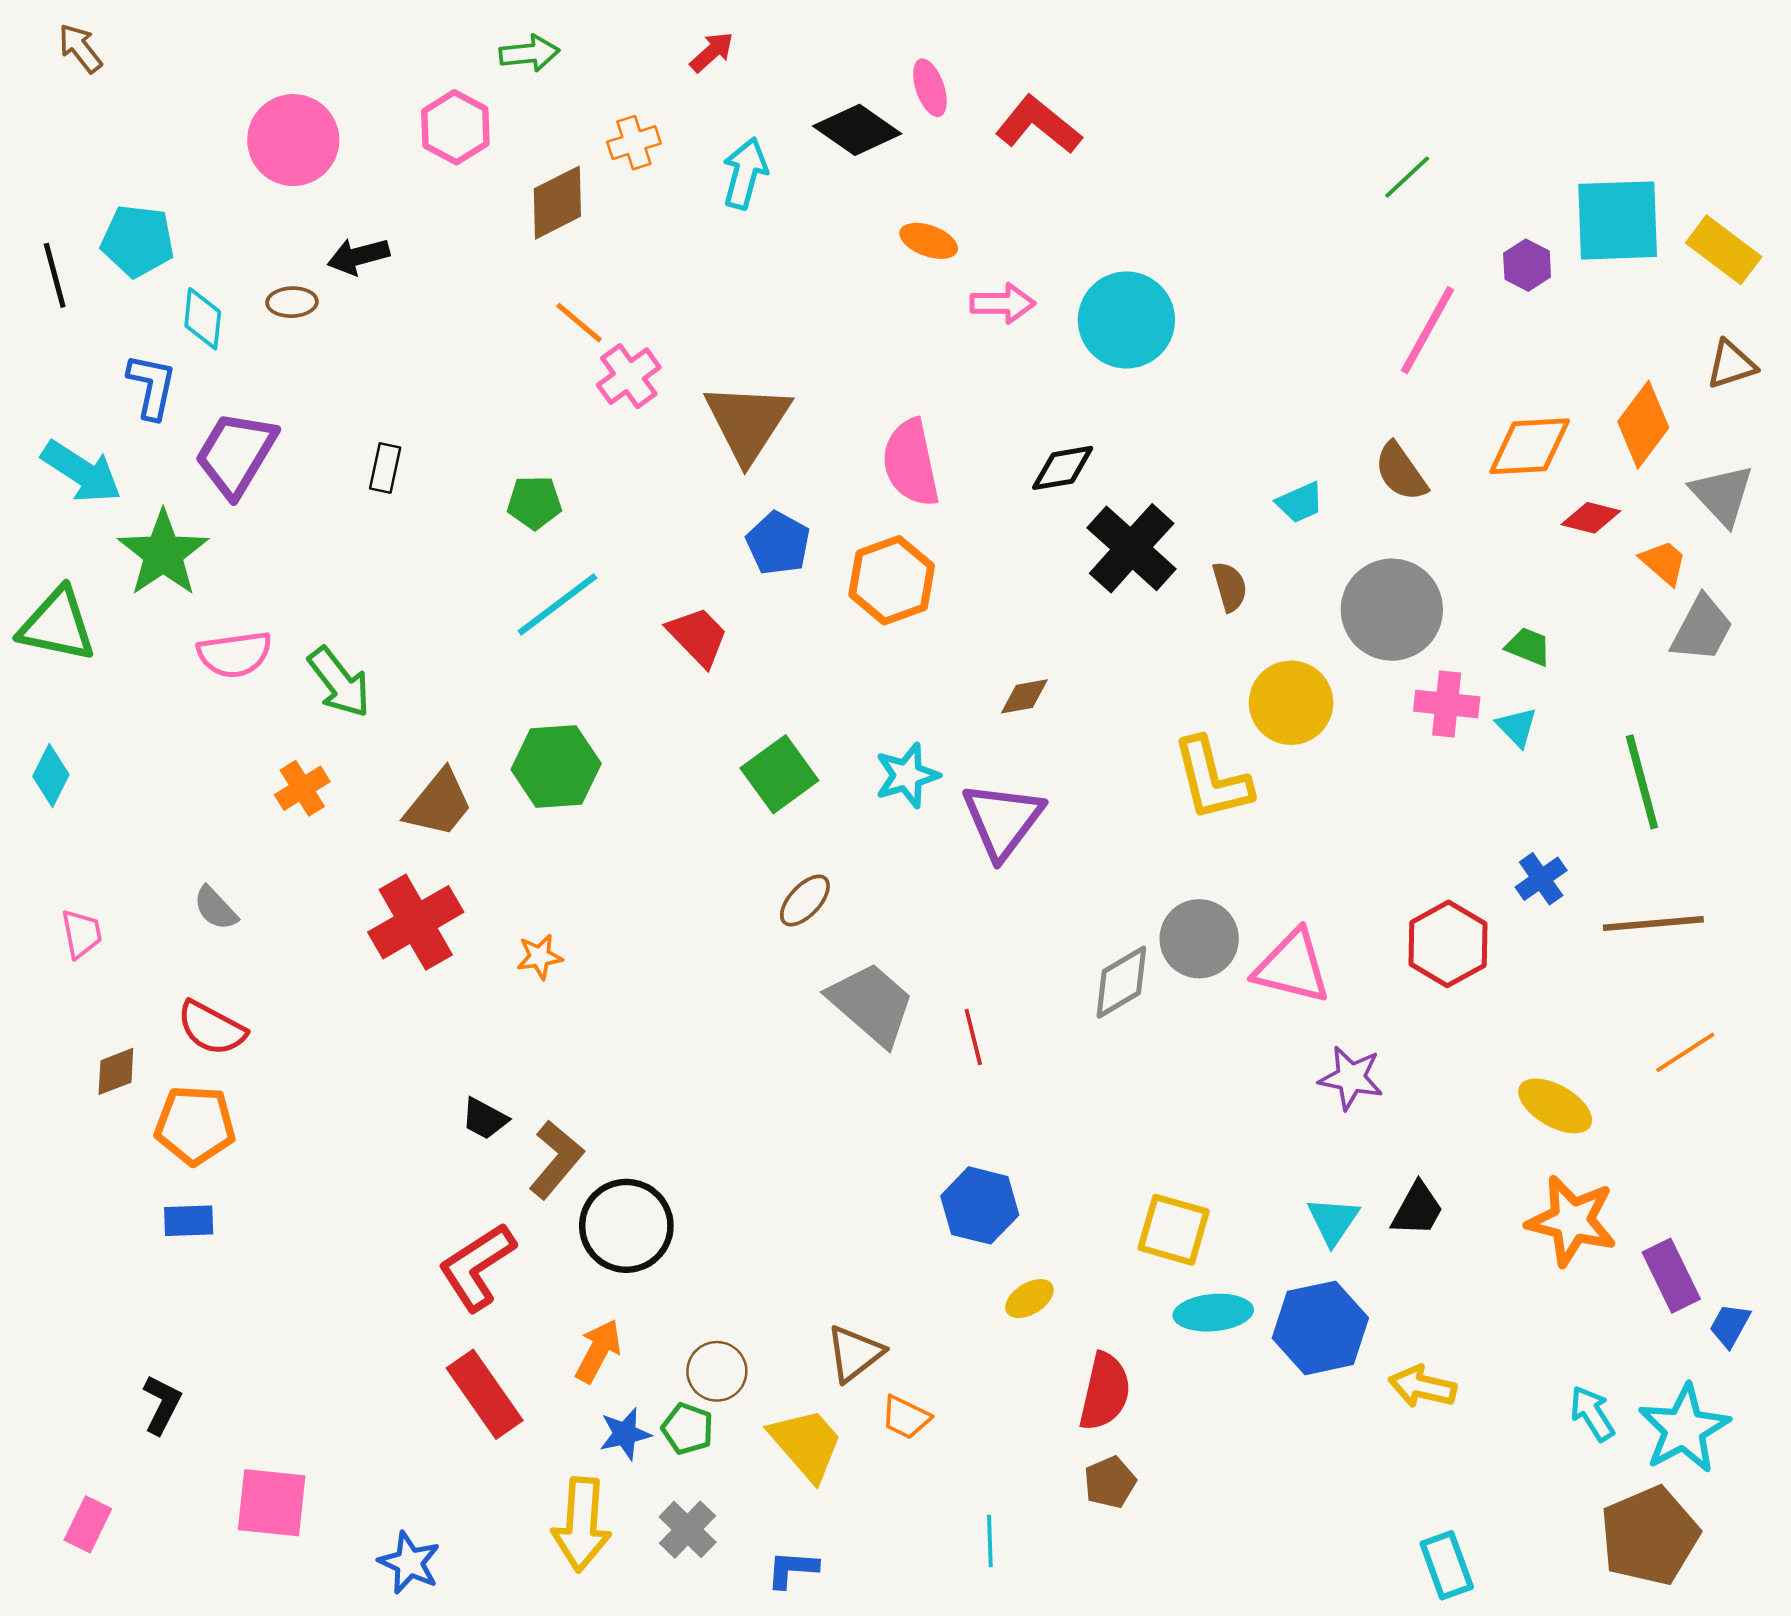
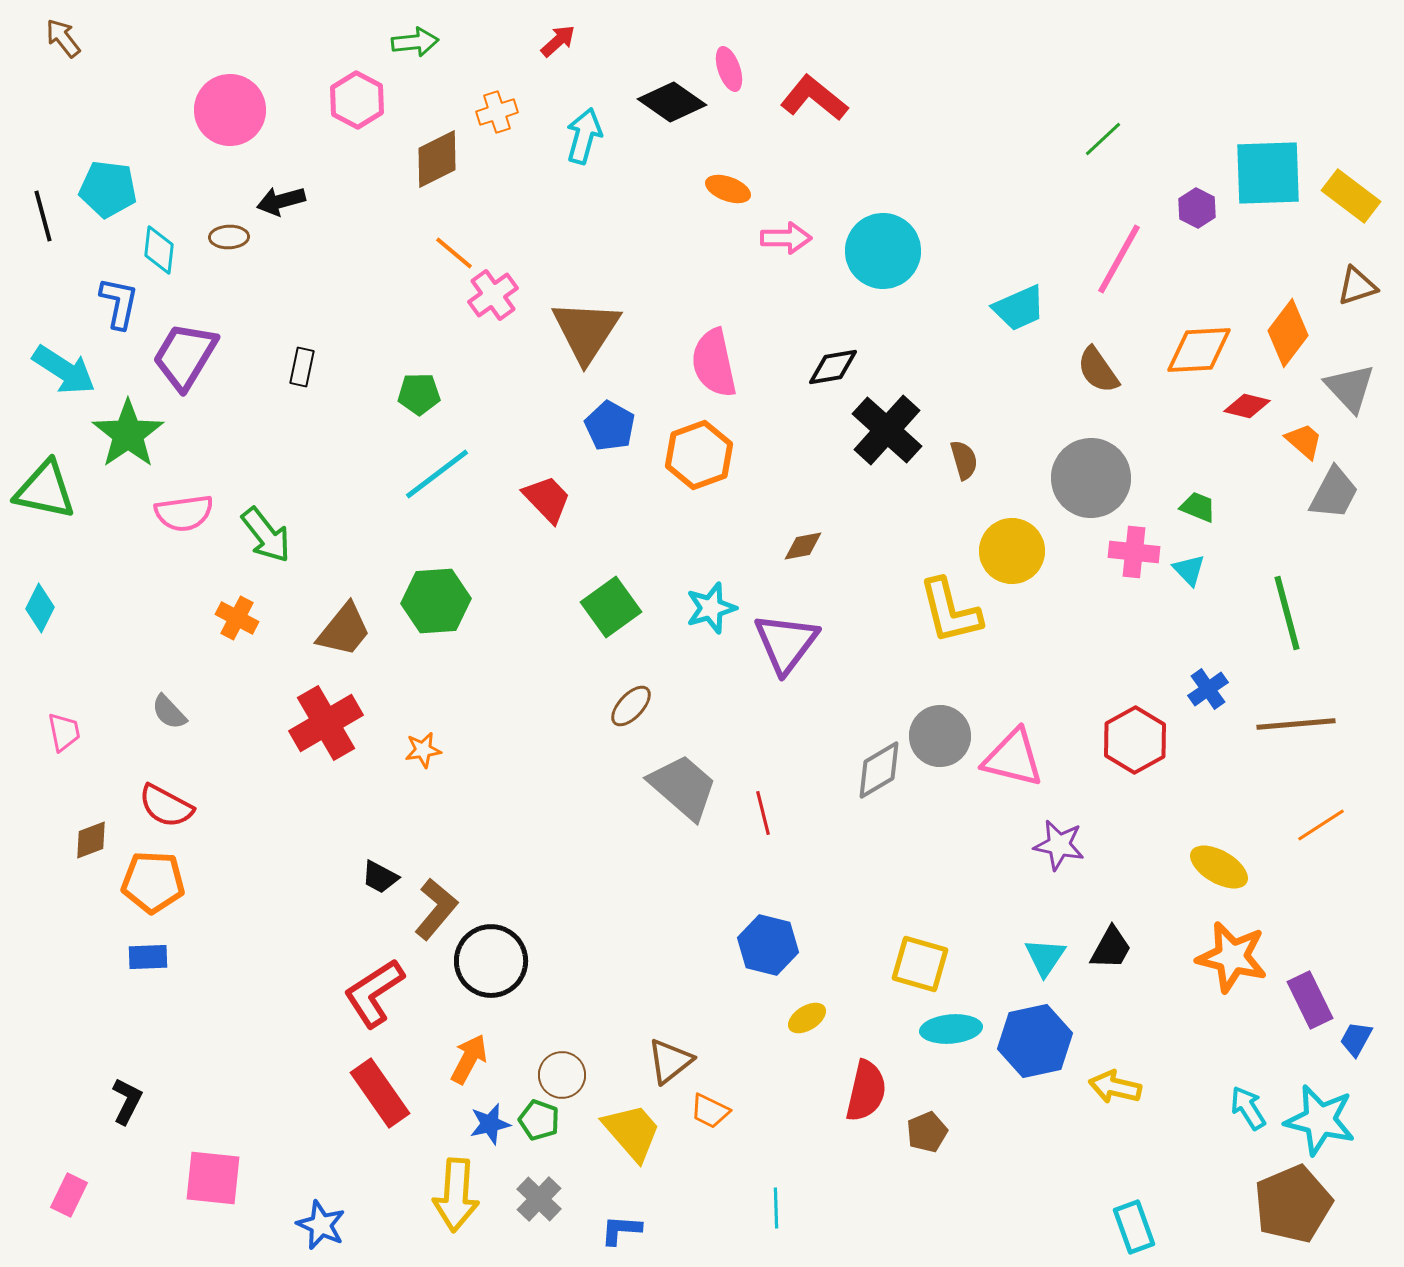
cyan trapezoid: (1300, 502) -> (1019, 308), moved, size x1.4
orange cross: (302, 788) -> (237, 618), turned -30
cyan star: (1684, 1429) -> (1320, 1120), turned -30
brown pentagon: (1110, 1482) -> (927, 1132), moved

